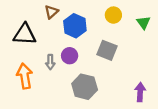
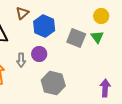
yellow circle: (113, 15) -> (101, 16), moved
green triangle: (143, 23) -> (97, 37), moved
gray square: (107, 50) -> (76, 38), moved

